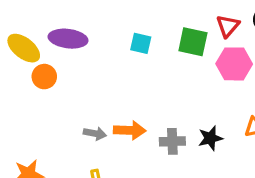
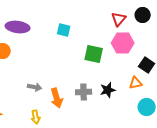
green square: (193, 42) -> (94, 54), moved
orange arrow: (130, 130) -> (57, 98), moved, turned 72

